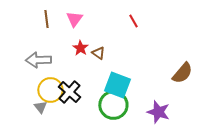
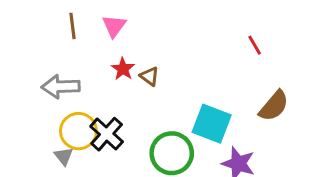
red line: (133, 21) -> (255, 45), moved
cyan square: (117, 85) -> (212, 124), moved

